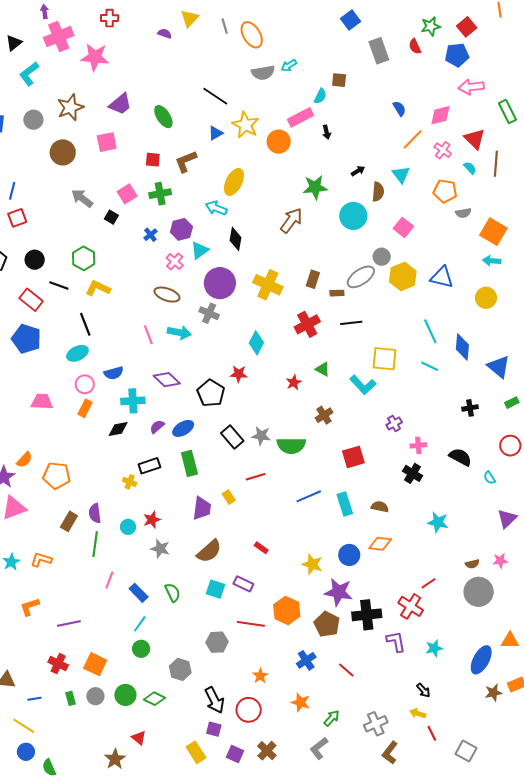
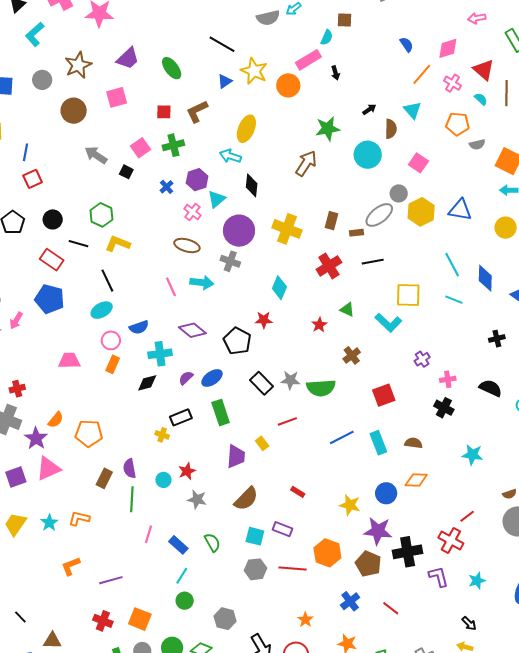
pink arrow: (471, 87) -> (477, 18), size x0.7
gray hexagon: (217, 642) -> (255, 569), moved

